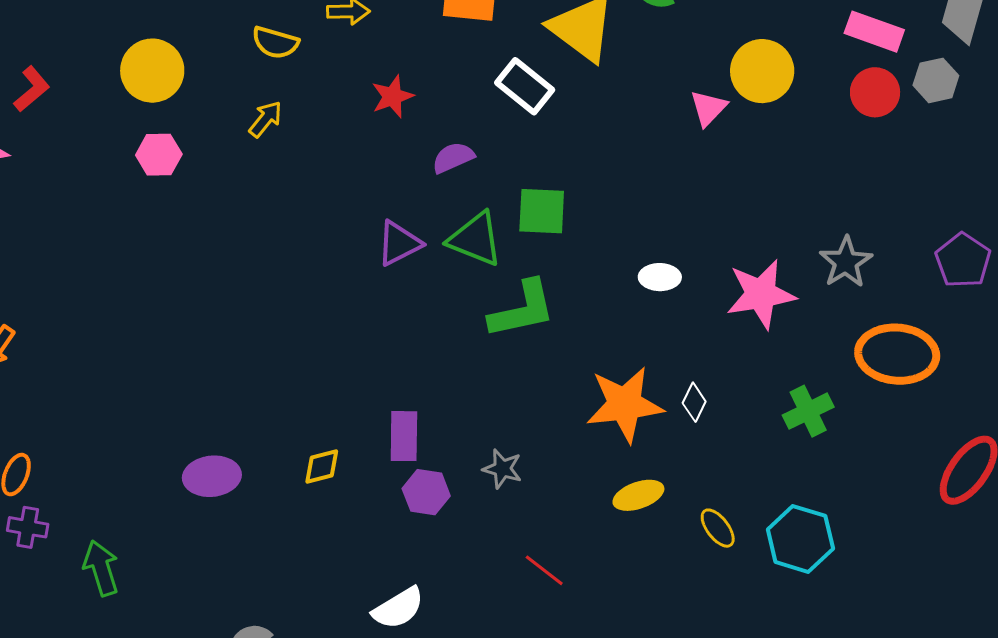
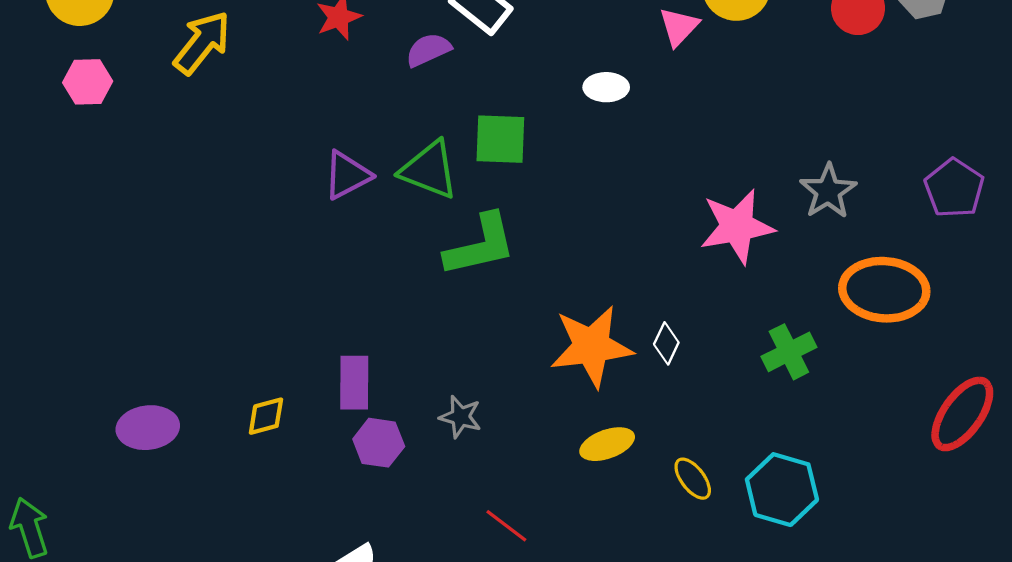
yellow arrow: (265, 119) -> (202, 43), size x1.6
purple semicircle: (453, 158) -> (428, 50), moved
white ellipse: (660, 277) -> (606, 87), moved

